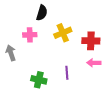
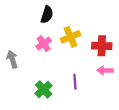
pink cross: (30, 35) -> (44, 44), moved, turned -32
green cross: (39, 80) -> (44, 89), turned 35

